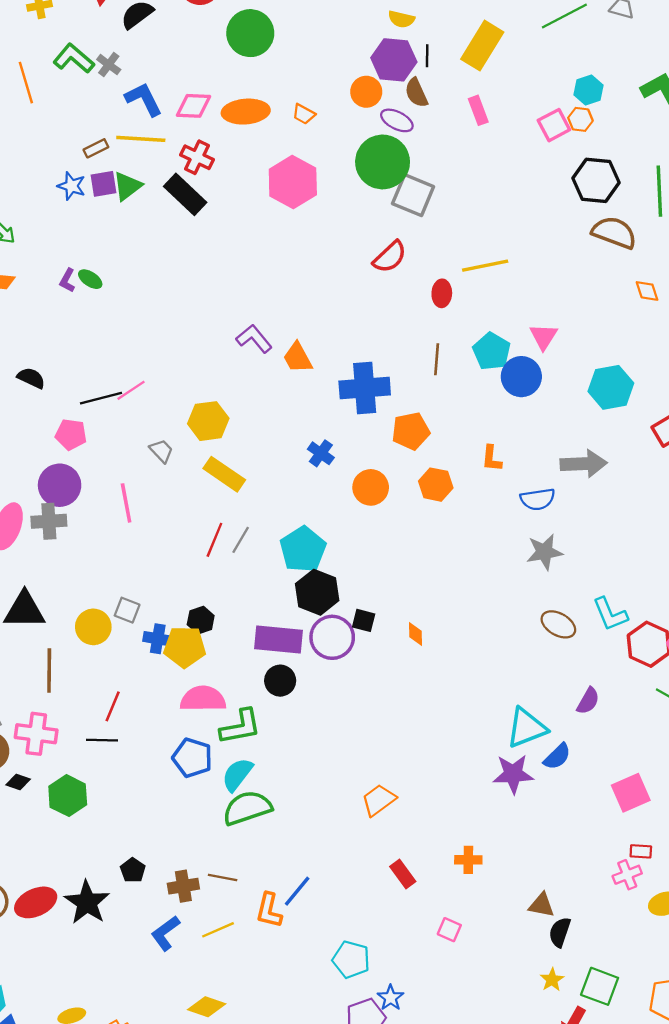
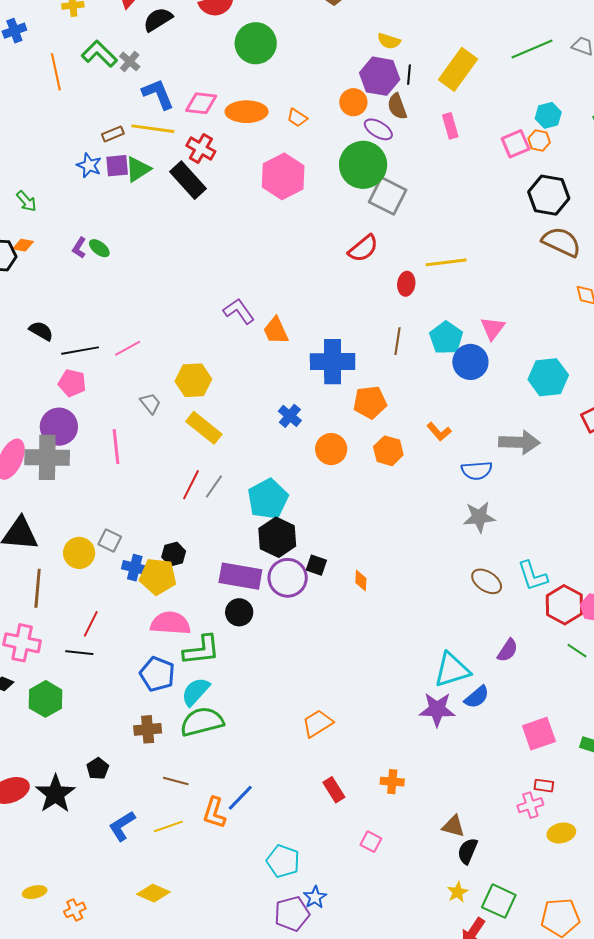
black line: (101, 398) -> (80, 351), moved
orange L-shape: (492, 458) -> (439, 432), turned -50
gray cross: (49, 521) -> (47, 457), size x1.4
brown cross: (183, 886) -> (148, 729), moved

